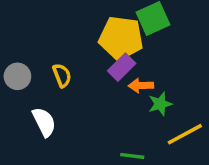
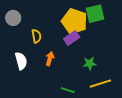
gray circle: (17, 76) -> (13, 18), moved
orange arrow: (141, 86) -> (50, 59), moved, turned 96

